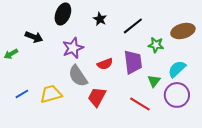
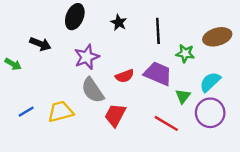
black line: (133, 26) -> (158, 31), turned -55
green arrow: (11, 54) -> (13, 64), turned -120
purple trapezoid: (133, 62) -> (158, 74), turned -60

